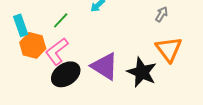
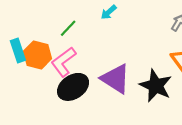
cyan rectangle: (21, 25) -> (18, 50), moved

